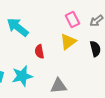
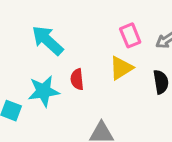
cyan star: (22, 76) -> (44, 91), moved

